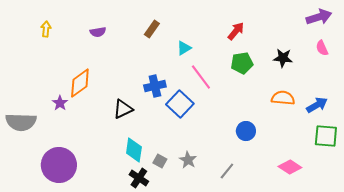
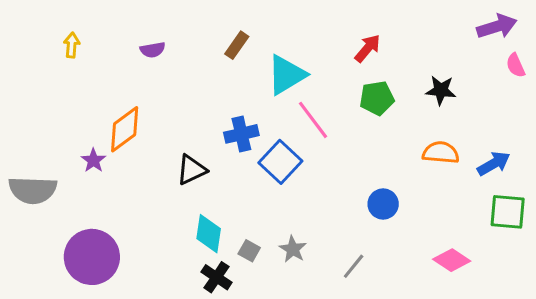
cyan triangle: (184, 48) -> (287, 75), size x1.8
pink semicircle: (322, 48) -> (516, 65), moved

